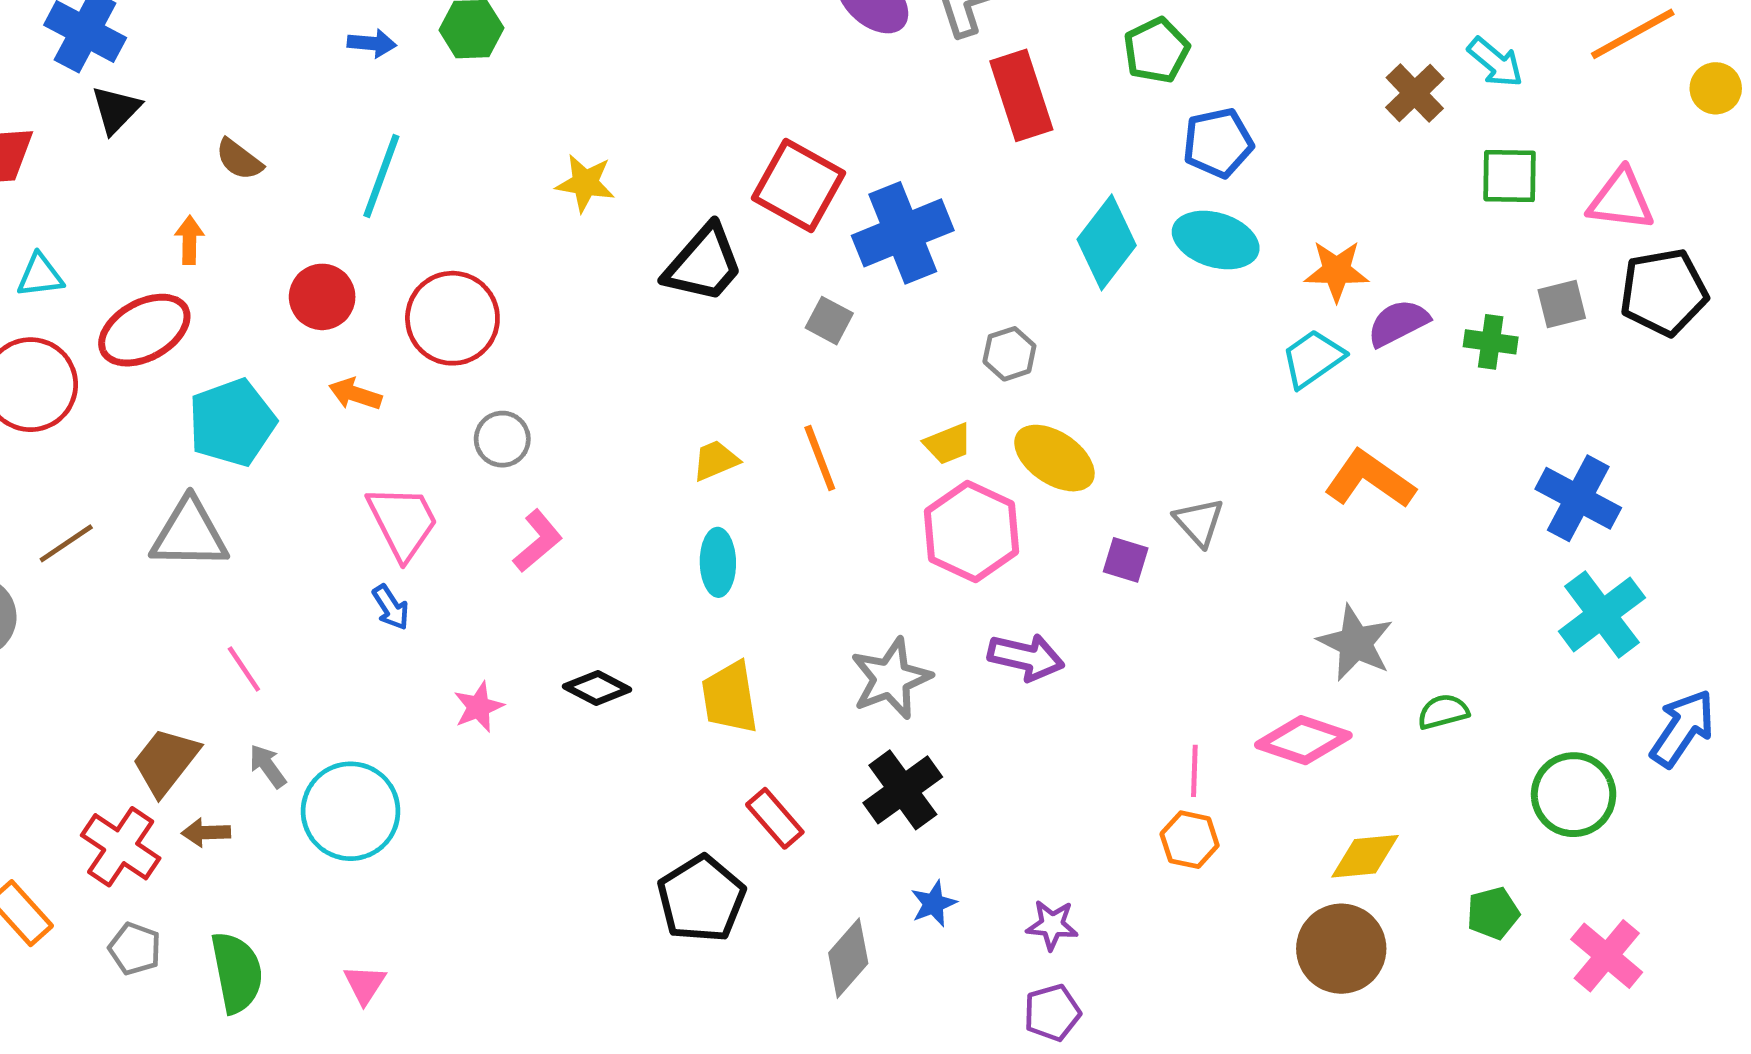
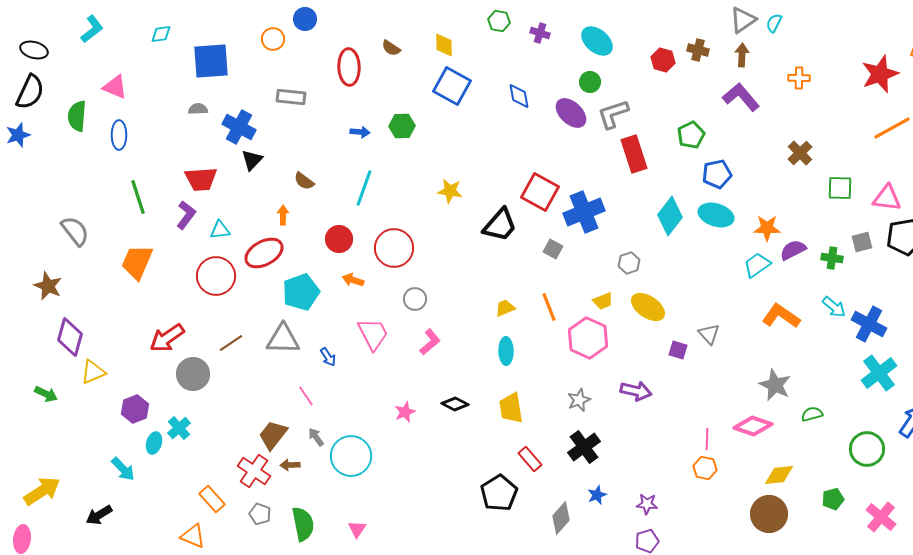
cyan arrow: (1495, 62) -> (834, 307), moved
pink hexagon: (972, 532) -> (588, 338), moved
blue arrow: (391, 607) -> (328, 357), moved
gray star: (891, 678) -> (579, 400), size x0.7

